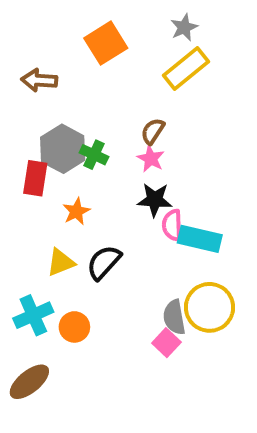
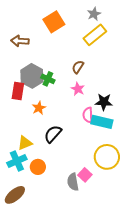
pink star: (151, 159) -> (78, 89), moved
black star: (155, 200) -> (104, 102), moved
yellow triangle: (61, 262) -> (25, 143), moved
gray semicircle: (174, 317) -> (73, 182), moved

